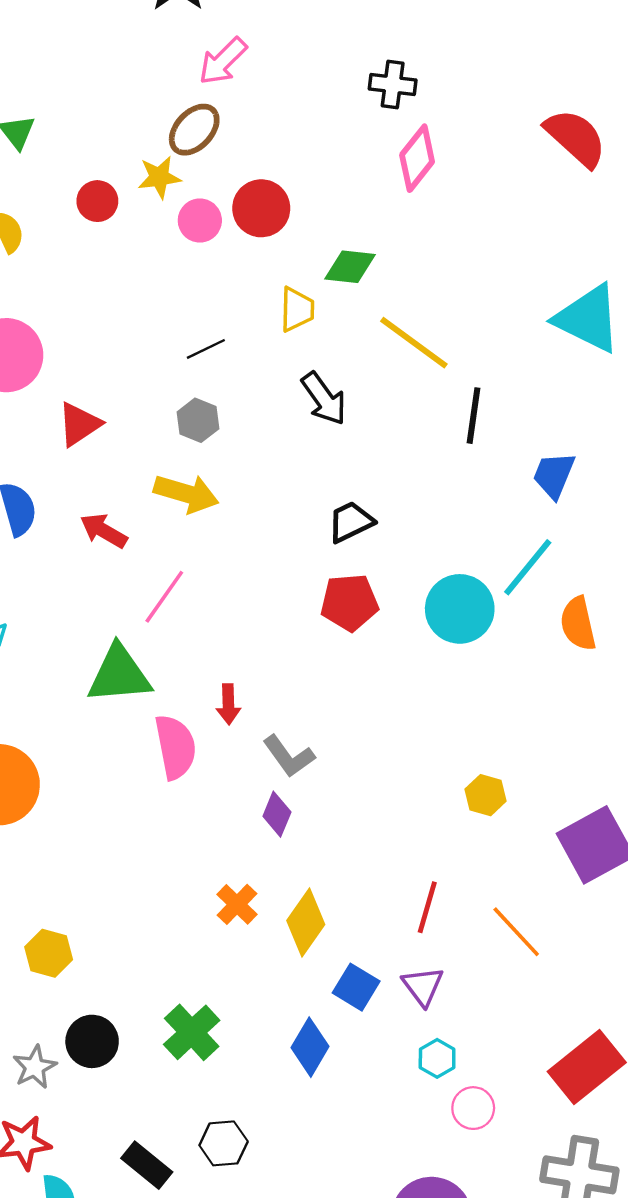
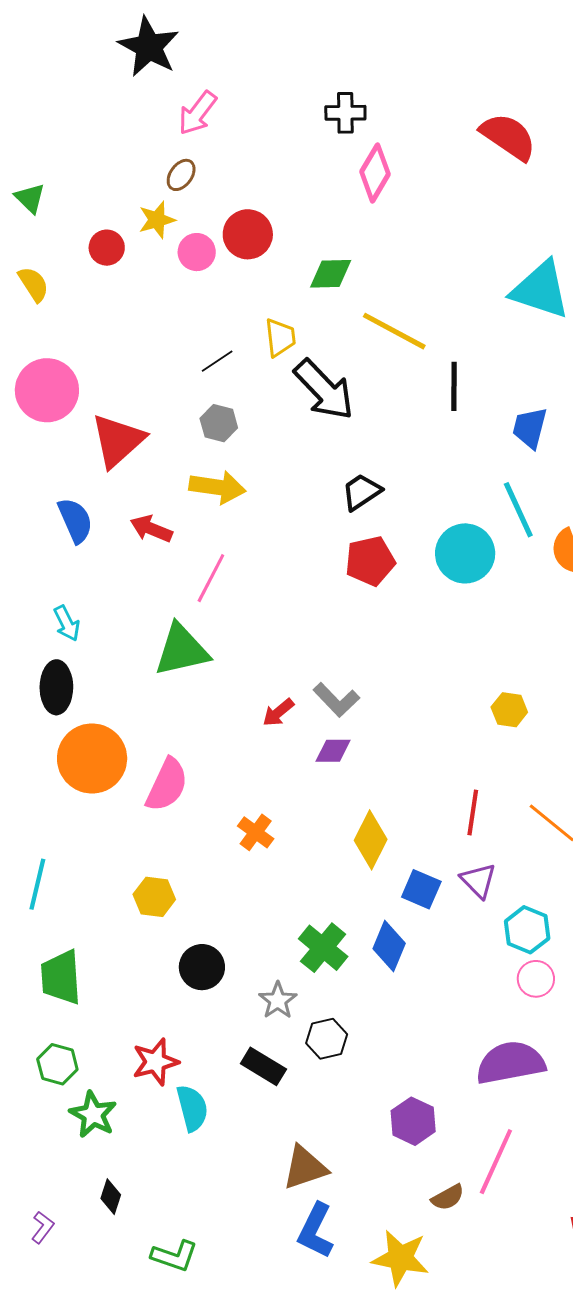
brown ellipse: (194, 130) -> (181, 175), size x0.7
yellow trapezoid: (297, 309) -> (280, 337), moved
black arrow: (324, 399) -> (324, 390), size x1.4
red triangle: (79, 424) -> (118, 441), size x1.4
cyan line: (528, 567) -> (518, 510), turned -56
red arrow: (228, 704) -> (278, 712), moved, turned 60
pink semicircle: (175, 747) -> (167, 785), moved, turned 44
purple diamond: (277, 814) -> (333, 751), turned 75
orange cross: (237, 904) -> (256, 832), moved
green cross: (192, 1032) -> (323, 948), moved
cyan hexagon: (437, 1058) -> (527, 930), moved, size x1.4
gray star: (35, 1067) -> (278, 1000), moved

